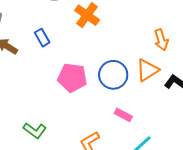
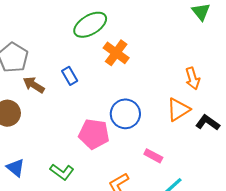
blue circle: (113, 75) -> (125, 114), moved
pink pentagon: (72, 78) -> (94, 134), moved

